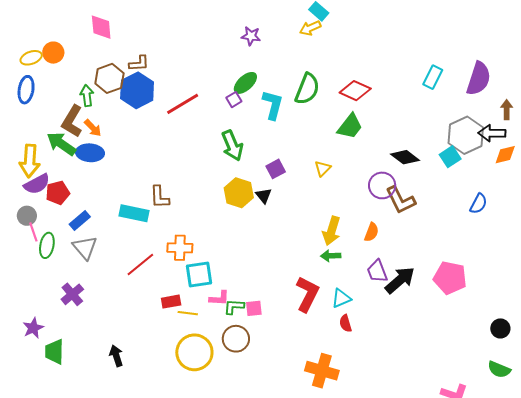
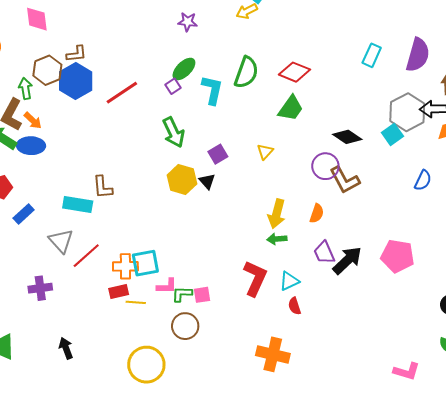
gray triangle: (85, 248) -> (61, 241), moved
orange cross: (180, 248) -> (125, 266), moved
purple cross: (72, 294) -> (40, 288), moved, turned 35
yellow circle: (194, 352) -> (146, 365), moved

